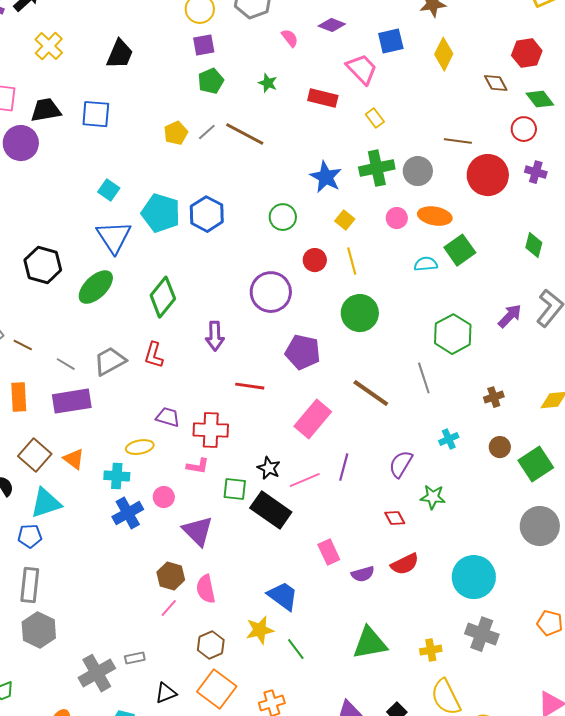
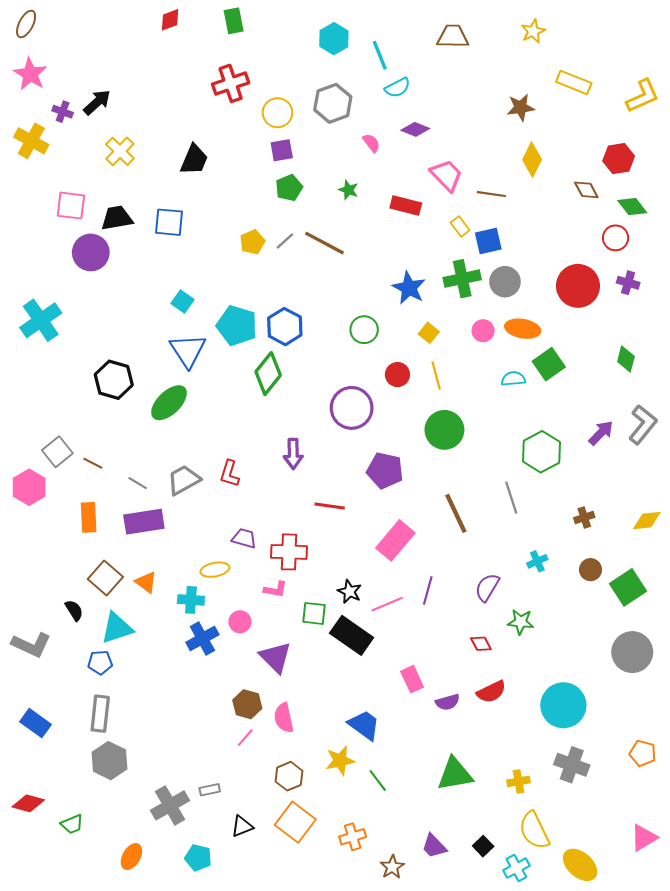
blue square: (391, 41) -> (488, 241), moved
brown line: (458, 141) -> (491, 194), moved
green diamond: (163, 297) -> (268, 374), moved
brown line: (371, 393) -> (456, 513), turned 30

